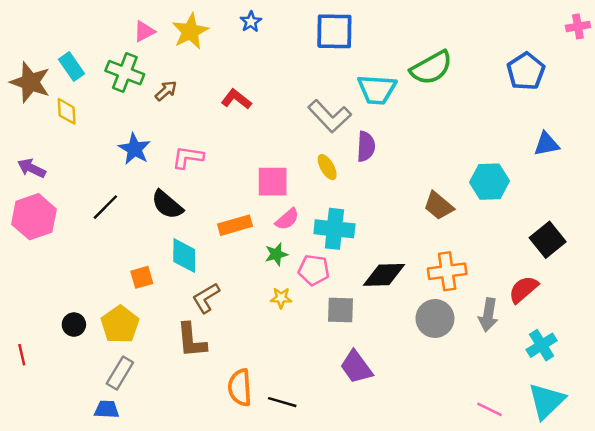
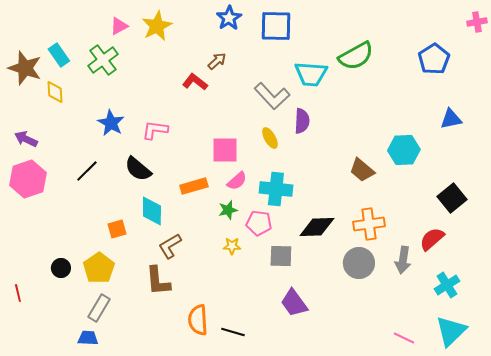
blue star: (251, 22) -> (229, 18), moved, size x1.4
green cross: (125, 73) -> (103, 60), turned 32
brown arrow: (166, 91) -> (217, 61), moved

